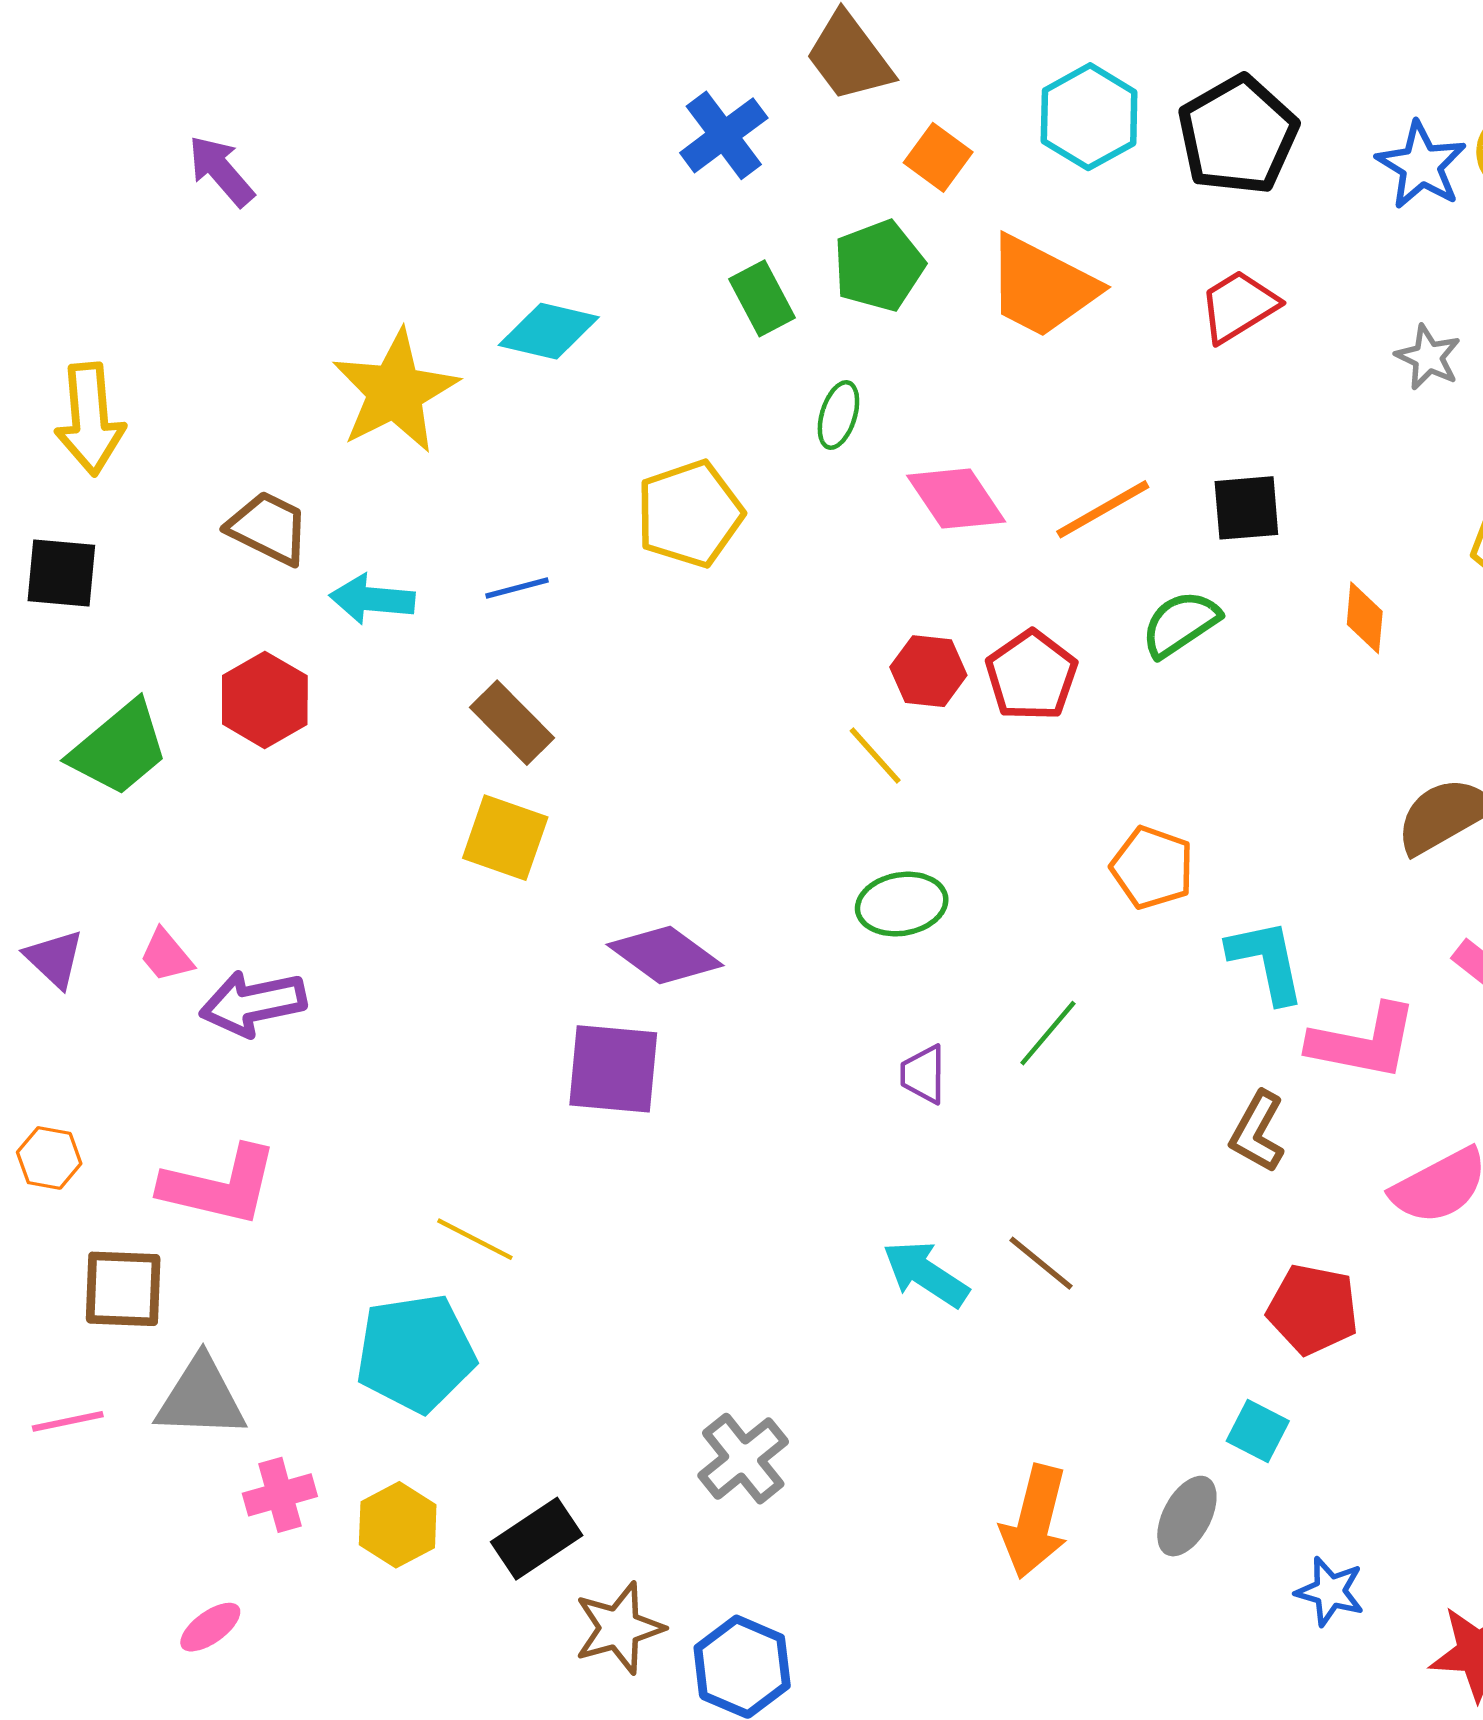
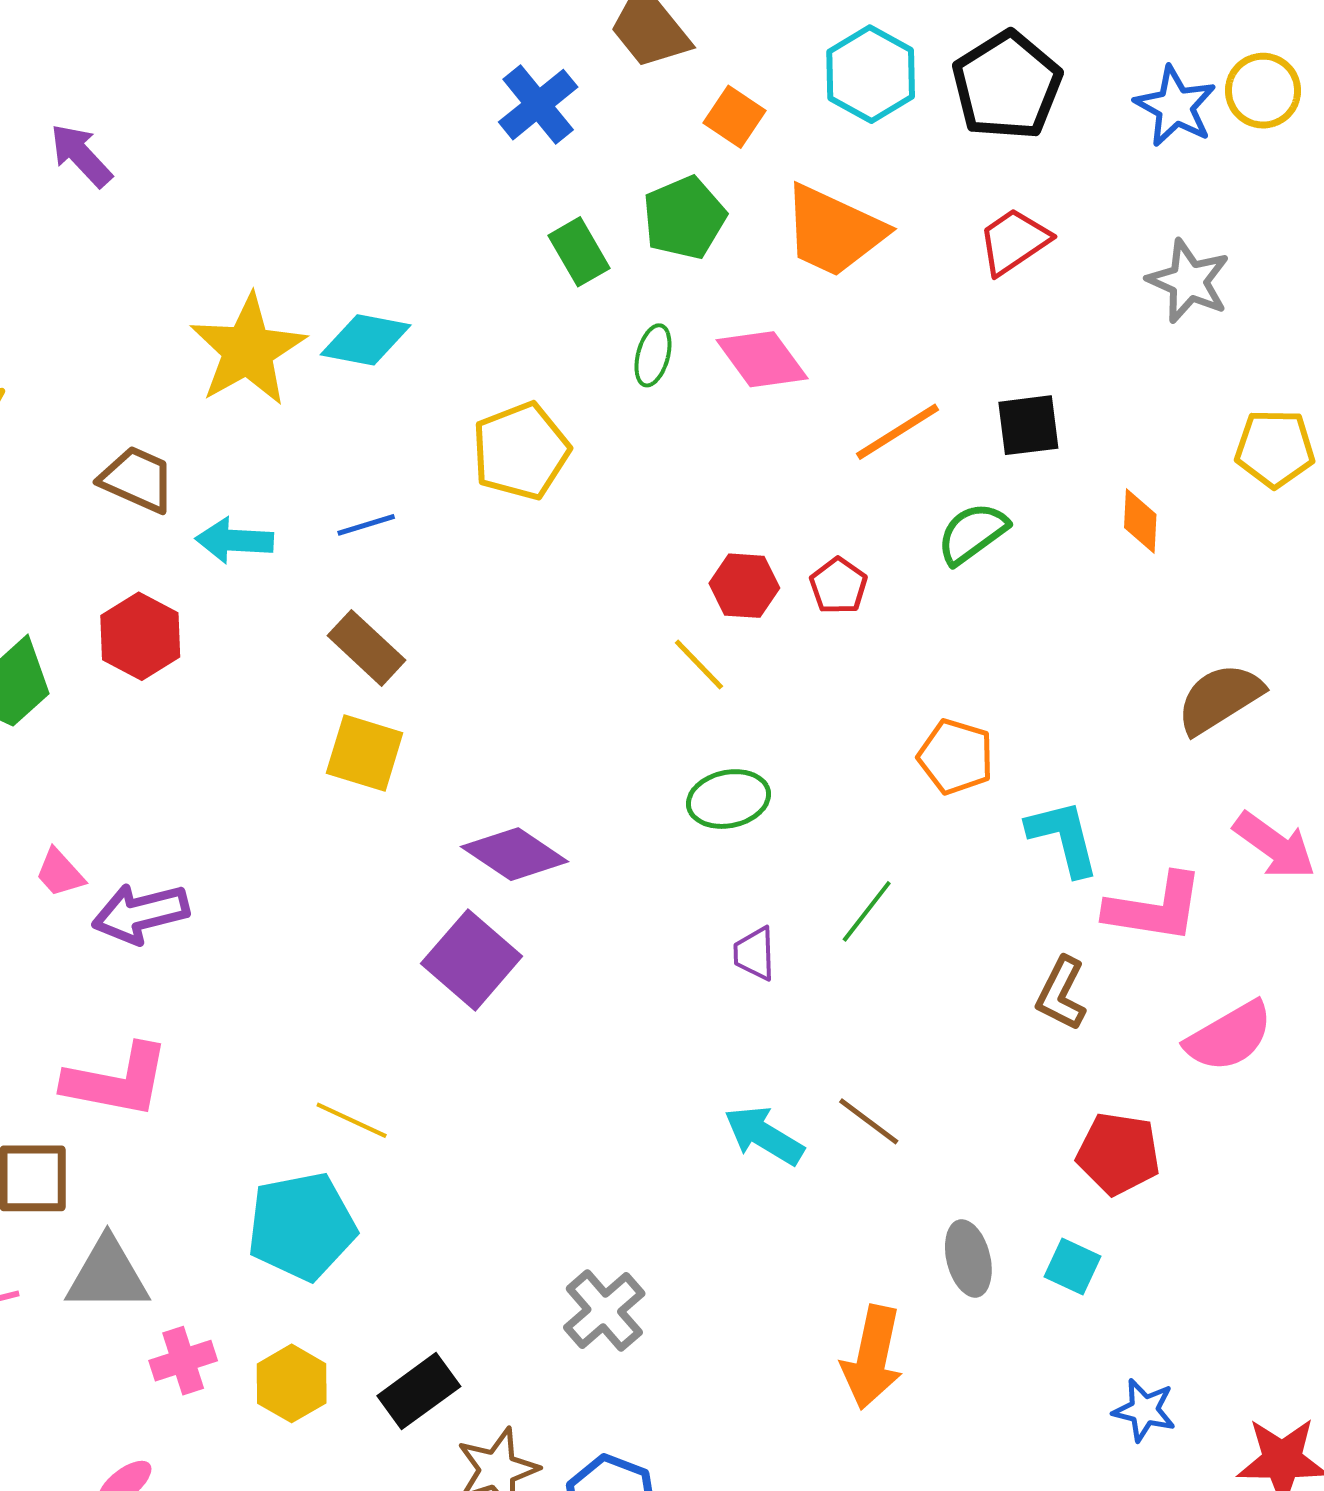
cyan diamond: (549, 331) -> (366, 340), moved
gray star: (1428, 357) -> (1189, 281), size x1.4
pink diamond: (956, 499) -> (762, 359), moved
red pentagon: (1031, 675) -> (838, 586), size x0.7
purple square: (613, 1069) -> (472, 960), turned 38
gray ellipse: (1187, 1516) -> (968, 1258), moved, turned -40

